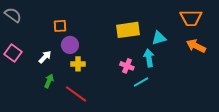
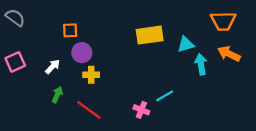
pink square: (13, 53) -> (15, 62), turned 30
cyan arrow: (149, 58) -> (201, 64), moved
pink cross: (127, 66) -> (141, 110), moved

